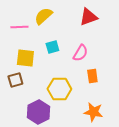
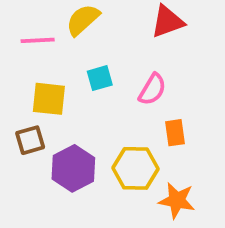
yellow hexagon: (59, 89) -> (135, 168), moved
purple hexagon: (38, 112) -> (73, 168), moved

